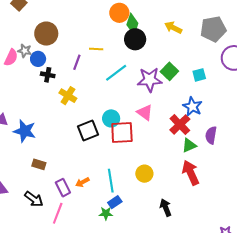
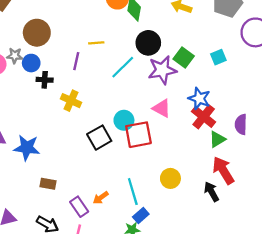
black circle: (135, 39) -> (148, 43), moved
blue star: (192, 107) -> (199, 98), moved
black arrow: (166, 208) -> (211, 192), moved

